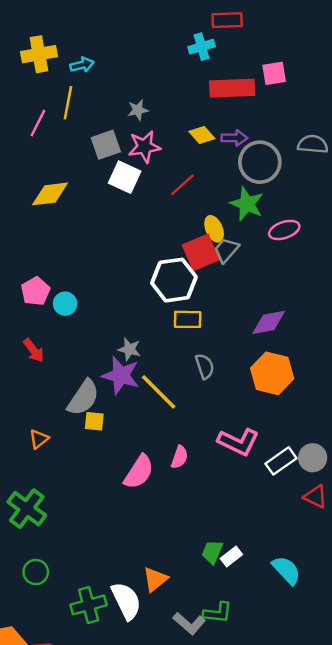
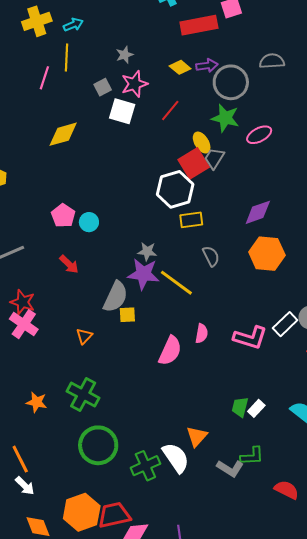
gray square: (106, 145) -> (103, 87), size x0.7
pink L-shape: (238, 442) -> (250, 338), moved
green circle: (36, 572) -> (98, 445), size x1.8

